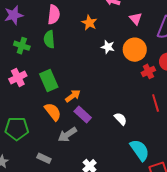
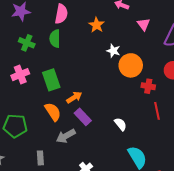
orange circle: (135, 50) -> (131, 65), moved
red cross: (148, 71) -> (148, 86), moved, turned 32
gray rectangle: (44, 158) -> (40, 158), turned 56

